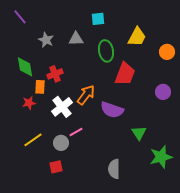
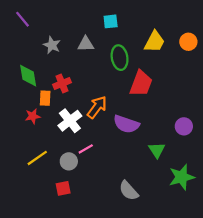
orange circle: (167, 52) -> (188, 42), moved
purple circle: (163, 92) -> (184, 126), moved
gray semicircle: (114, 169) -> (129, 191), turned -42

